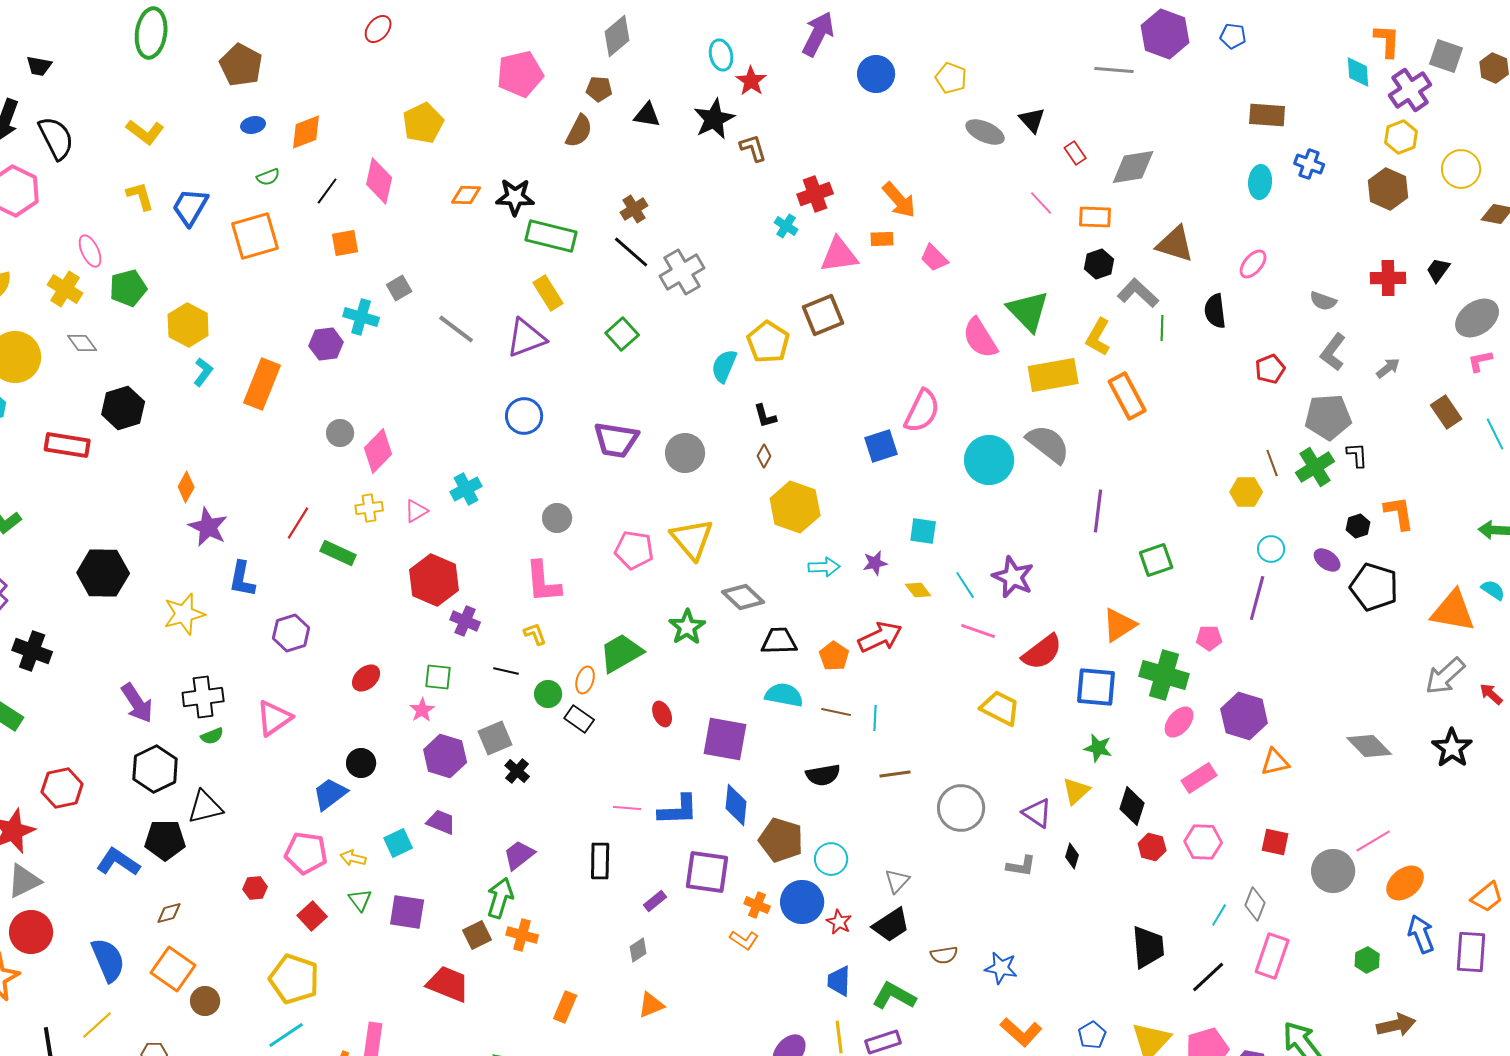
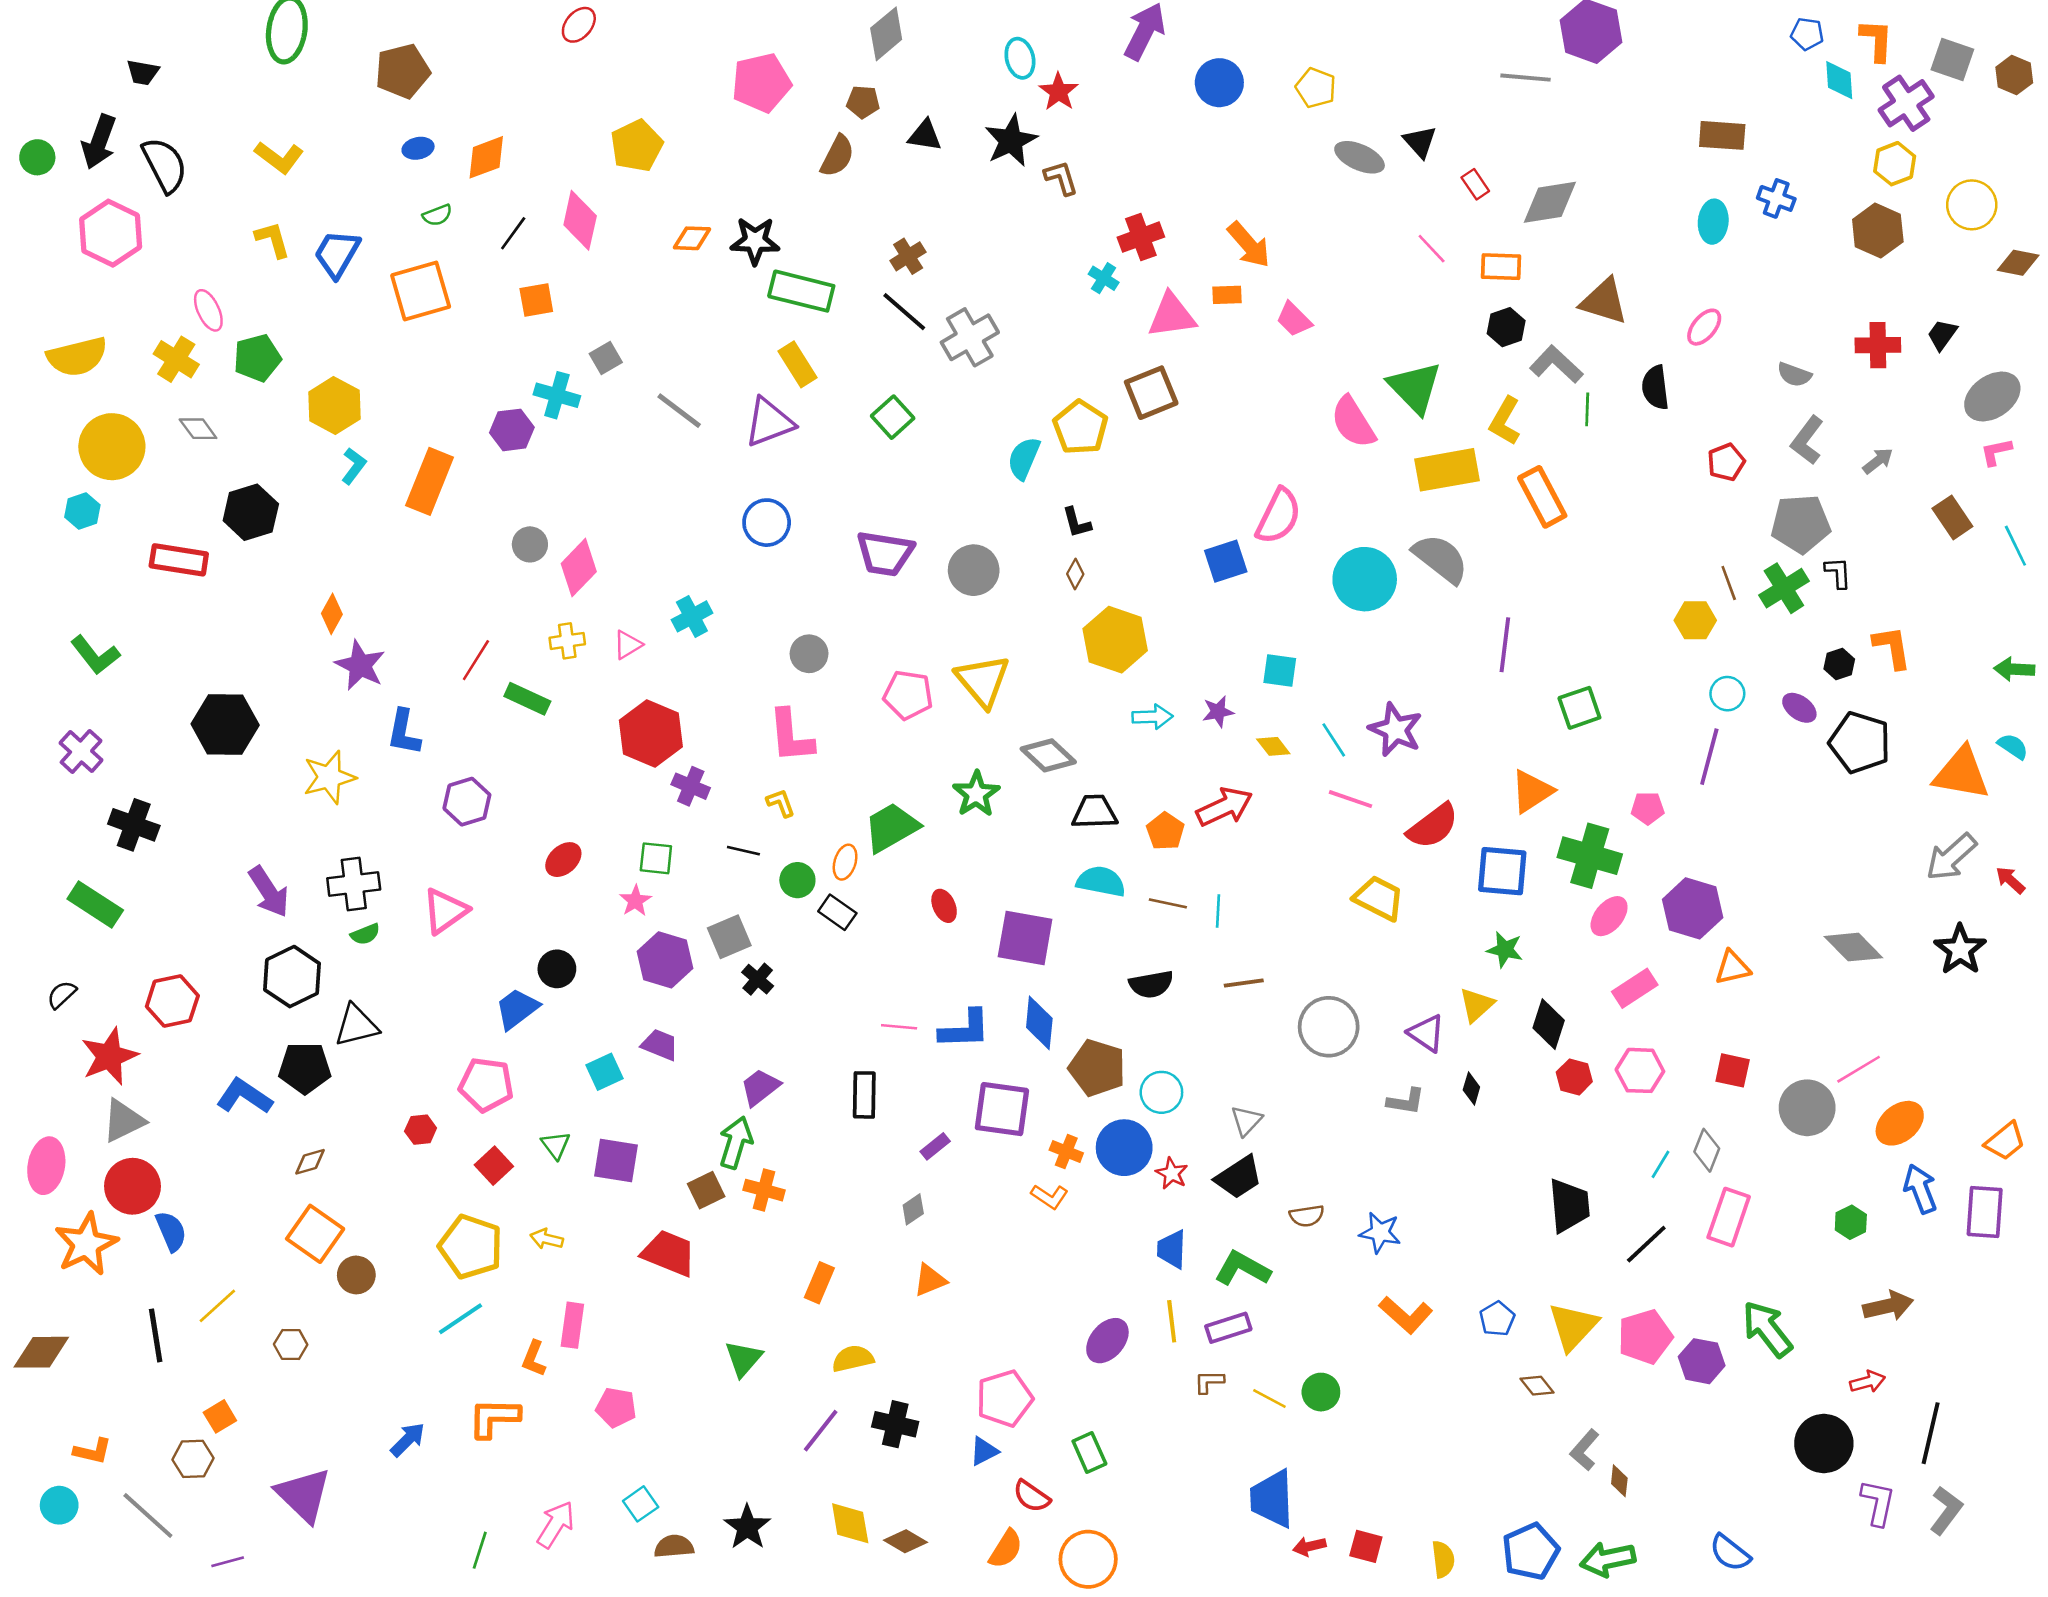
blue pentagon: (1233, 36) -> (1807, 34), moved
brown pentagon: (241, 65) -> (403, 71), turned 30
yellow arrow: (353, 858) -> (547, 1239), moved
blue semicircle: (108, 960) -> (171, 1231), moved, size x0.7

